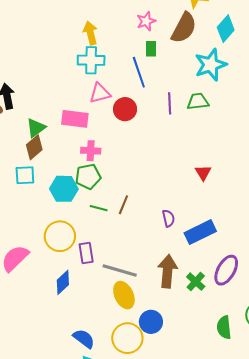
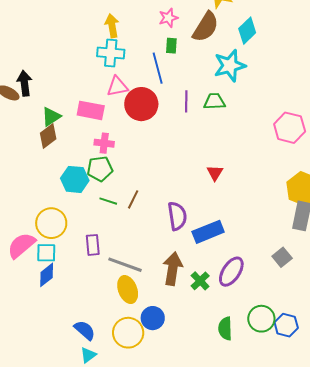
red circle: (125, 109) -> (141, 104), size x1.4
cyan square: (25, 175) -> (46, 253), moved
purple semicircle: (168, 218) -> (177, 216), size x1.6
yellow circle: (60, 236) -> (51, 223), moved
blue diamond: (63, 282) -> (47, 275), moved

